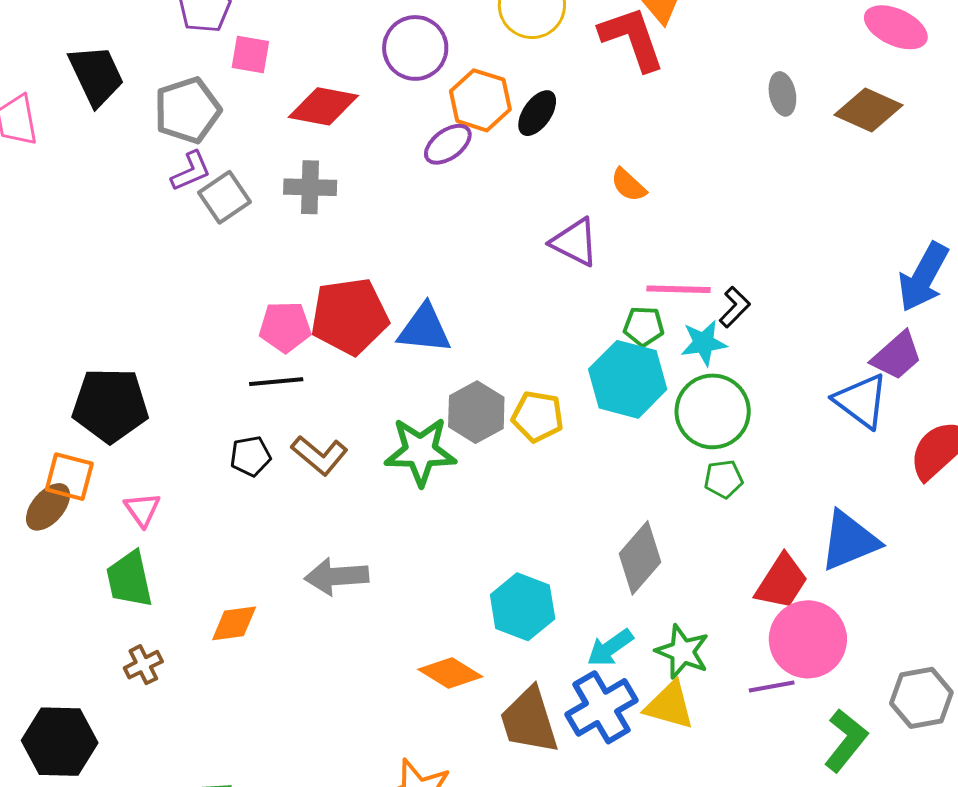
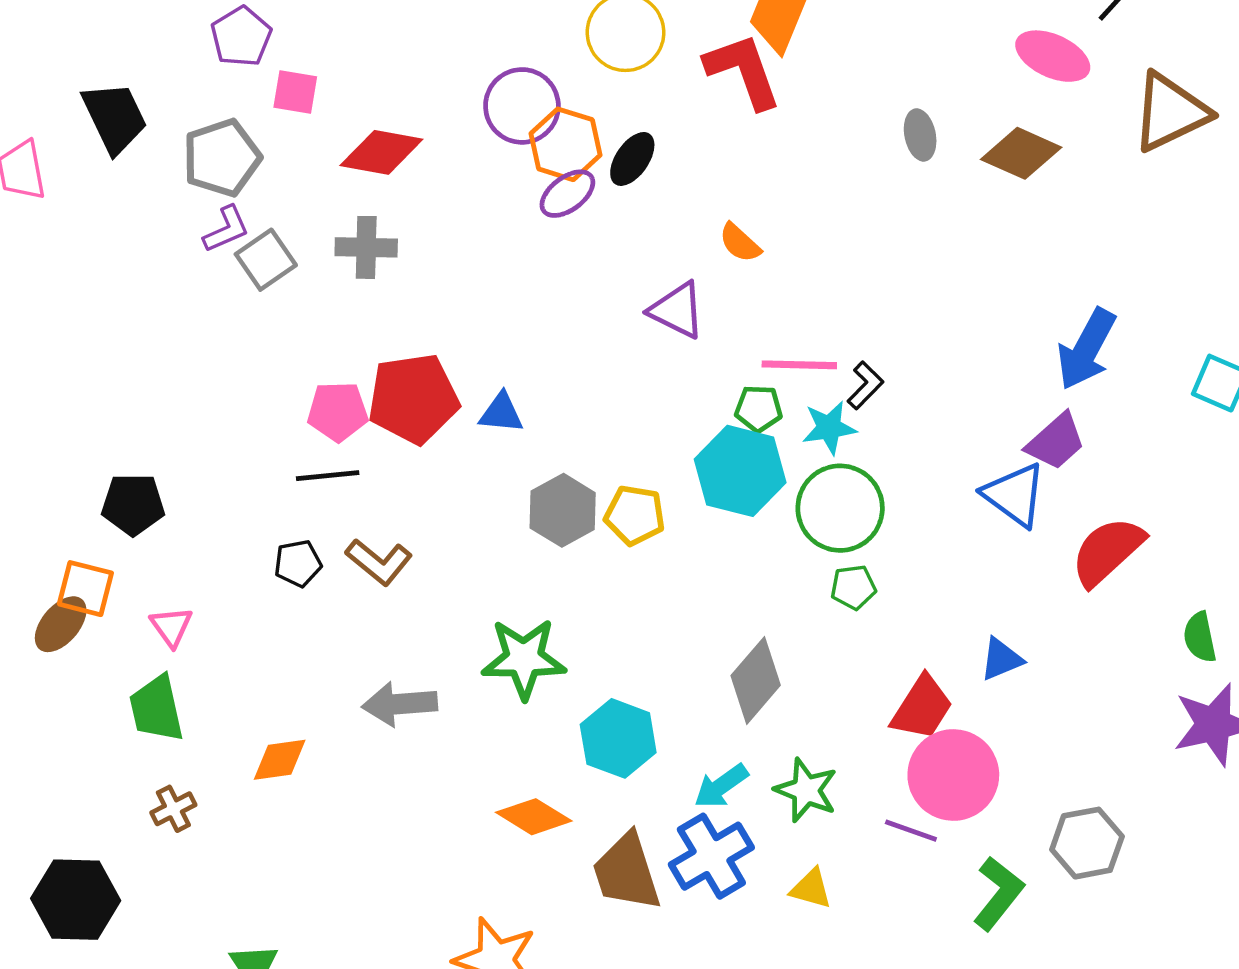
purple circle: (415, 48) -> (522, 106), moved
purple ellipse: (448, 144) -> (567, 194), moved
blue triangle: (424, 329) -> (501, 413), size x0.7
black pentagon: (110, 405) -> (133, 504), size x0.7
green star: (420, 451) -> (524, 659), moved
blue triangle: (849, 541) -> (1001, 659), size x0.6
purple line: (772, 687) -> (911, 831), turned 30
yellow triangle: (669, 705) -> (811, 889), moved, size x0.7

